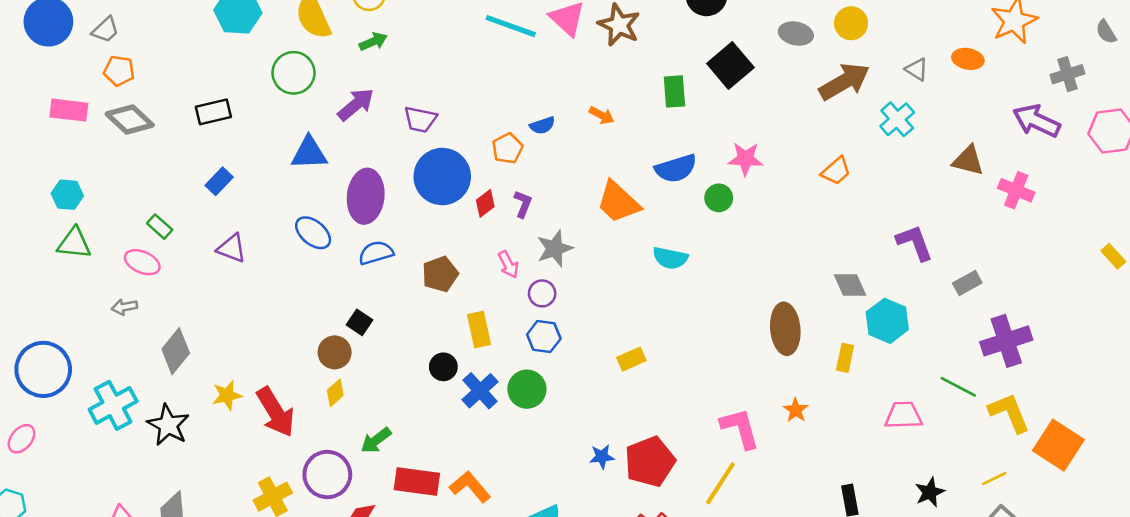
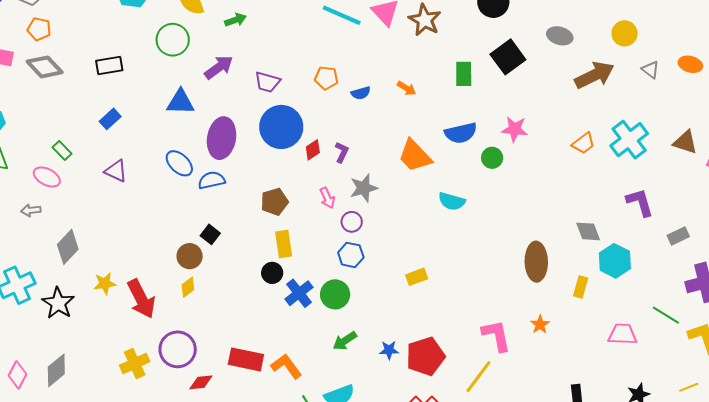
yellow circle: (851, 23) -> (625, 33), moved
cyan cross: (897, 119) -> (629, 140), moved, size x1.4
orange pentagon: (507, 148) -> (326, 78), moved, turned 30
blue semicircle: (376, 253) -> (212, 180), moved
yellow rectangle: (479, 329) -> (284, 244), moved
green arrow: (376, 440) -> (345, 341), moved

